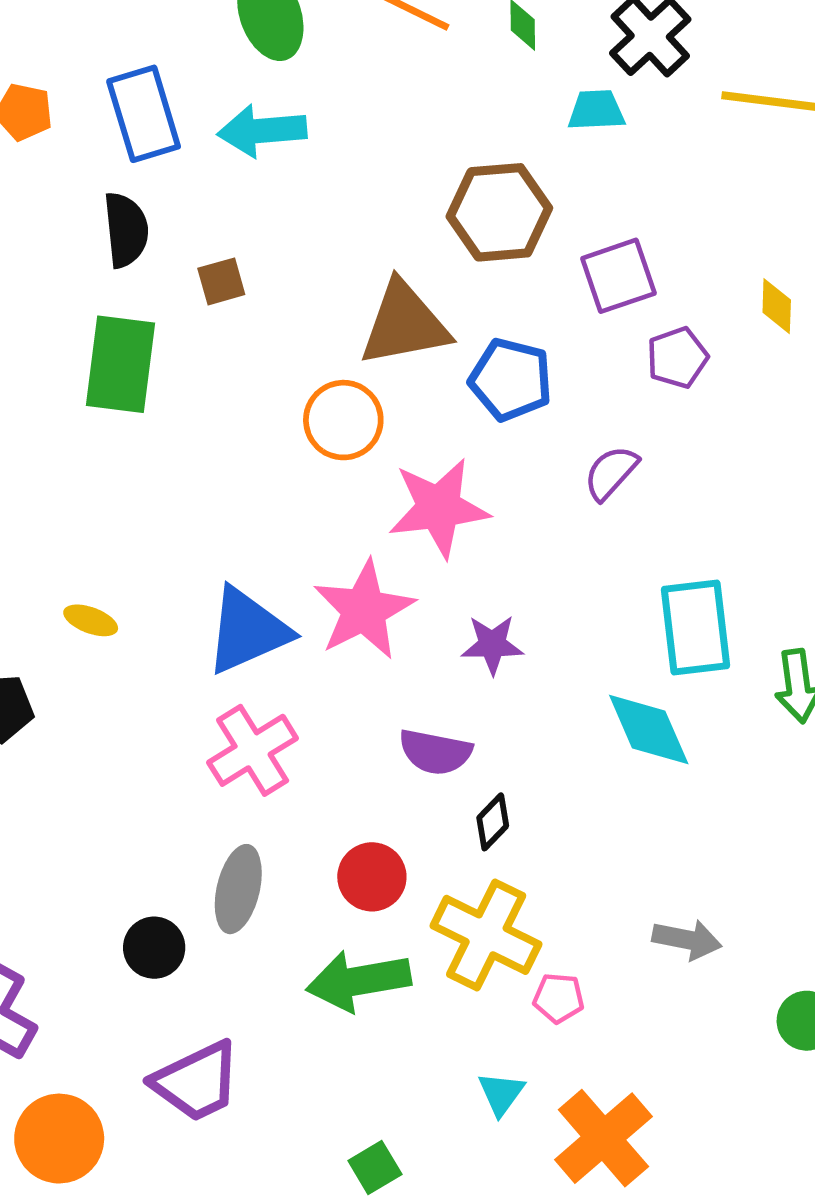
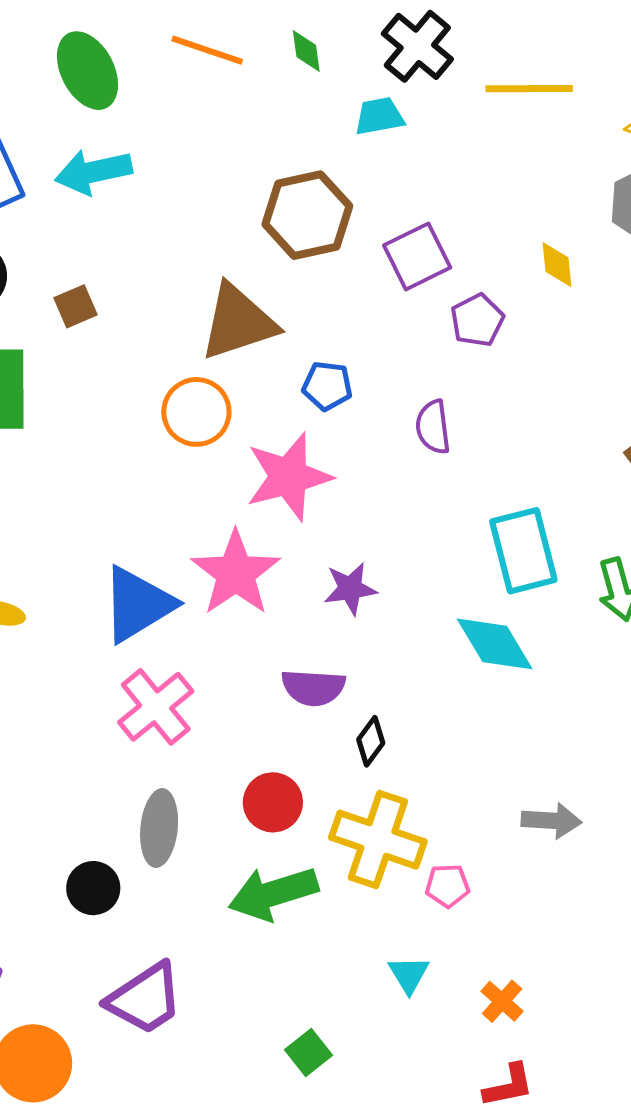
blue pentagon: (511, 380) -> (327, 386), moved, size x0.7
purple semicircle: (611, 473) -> (433, 427), turned -42
orange cross: (603, 1138) -> (502, 1001), size x0.5

